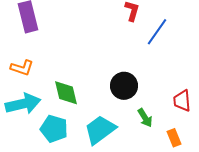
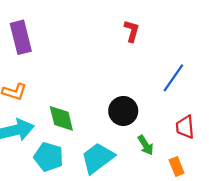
blue line: (157, 32) -> (173, 78), moved

